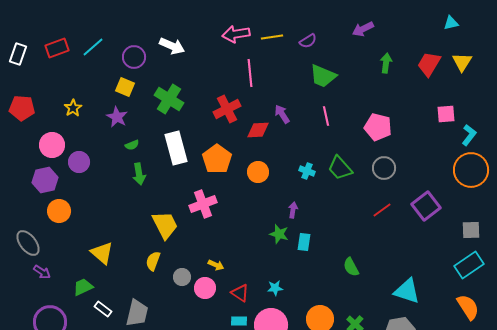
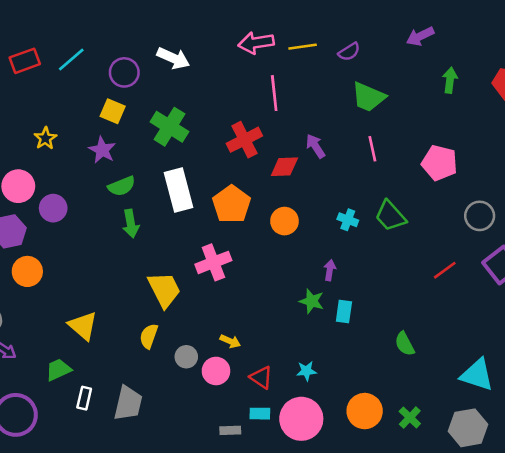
green semicircle: (132, 145) -> (122, 186), size x1.5
gray circle: (384, 168) -> (480, 216), moved
white rectangle: (103, 309) -> (84, 398), turned 66

